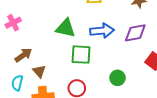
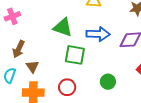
brown arrow: (23, 55) -> (19, 49), turned 144

